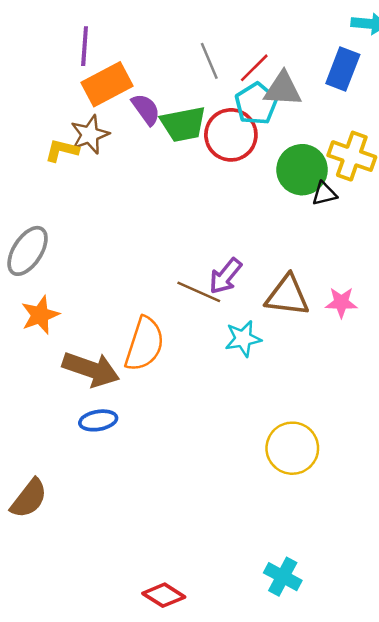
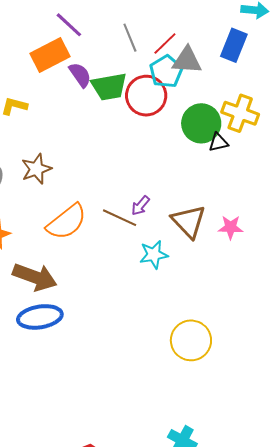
purple line: (85, 46) -> (69, 25), moved, turned -52
brown star: (90, 135) -> (36, 169), moved
purple arrow: (225, 276) -> (141, 206), size x0.7
brown triangle: (287, 296) -> (189, 221), turned 39
orange semicircle: (144, 344) -> (67, 222), moved, turned 33
blue ellipse: (98, 420) -> (40, 317), size x1.5

